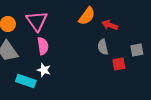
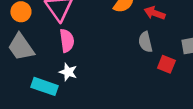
red square: (119, 64) -> (166, 64), turned 32

